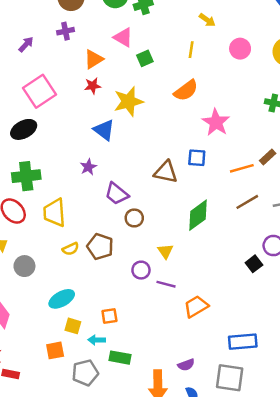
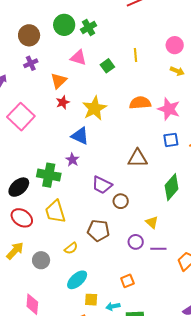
yellow arrow: (207, 20) -> (177, 71), moved
green square: (145, 58) -> (107, 66), moved
orange semicircle: (186, 90) -> (140, 103), moved, turned -135
black ellipse: (24, 129) -> (19, 187), moved
blue square: (197, 158) -> (171, 140), moved
purple star: (88, 167) -> (72, 160), moved
green cross: (26, 176) -> (49, 175), moved, turned 30
yellow semicircle: (71, 249) -> (71, 248), moved
orange square: (109, 316) -> (127, 281), moved

